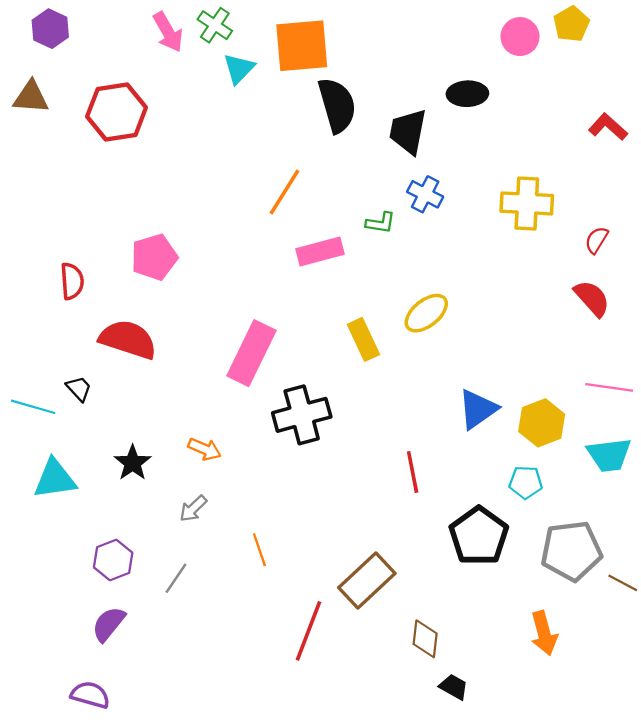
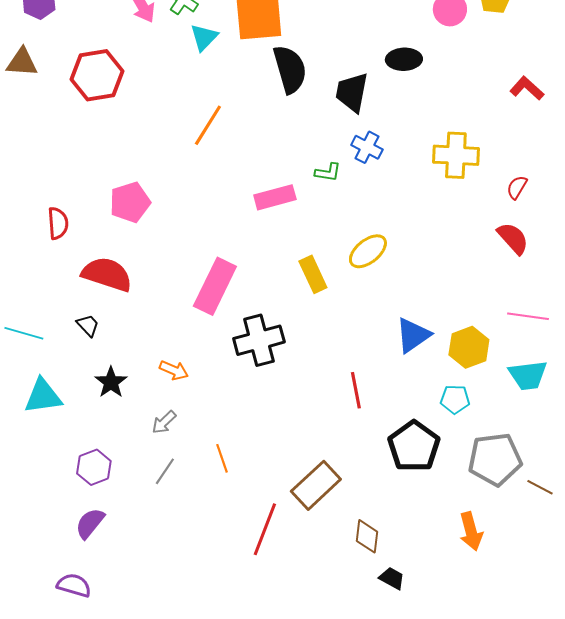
orange line: (285, 192) -> (208, 125), moved
black trapezoid: (79, 389) -> (88, 325), moved
gray line: (176, 578) -> (165, 471), moved

